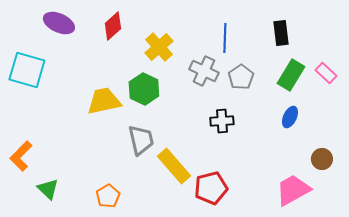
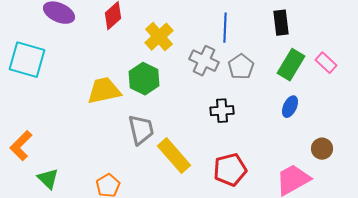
red pentagon: (211, 188) -> (230, 170), moved

